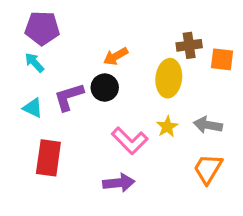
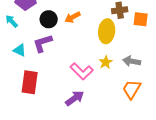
cyan arrow: (34, 63) -> (12, 21), moved
black circle: (105, 88) -> (49, 19), moved
purple arrow: (119, 183) -> (75, 98), turned -30

